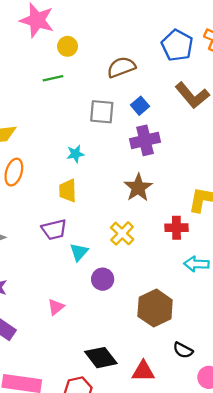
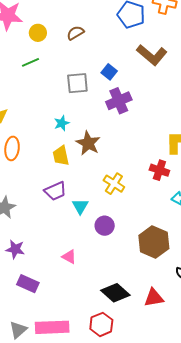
brown semicircle: (121, 67) -> (75, 33), moved, size x0.7
brown star: (138, 188) -> (88, 143), moved
red cross: (176, 228) -> (159, 170), turned 30
pink triangle: (56, 307) -> (69, 257), turned -42

